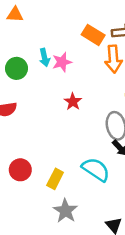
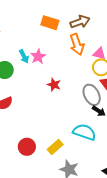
orange rectangle: (93, 35) -> (50, 23), moved
yellow rectangle: (55, 179) -> (55, 147), turned 35

